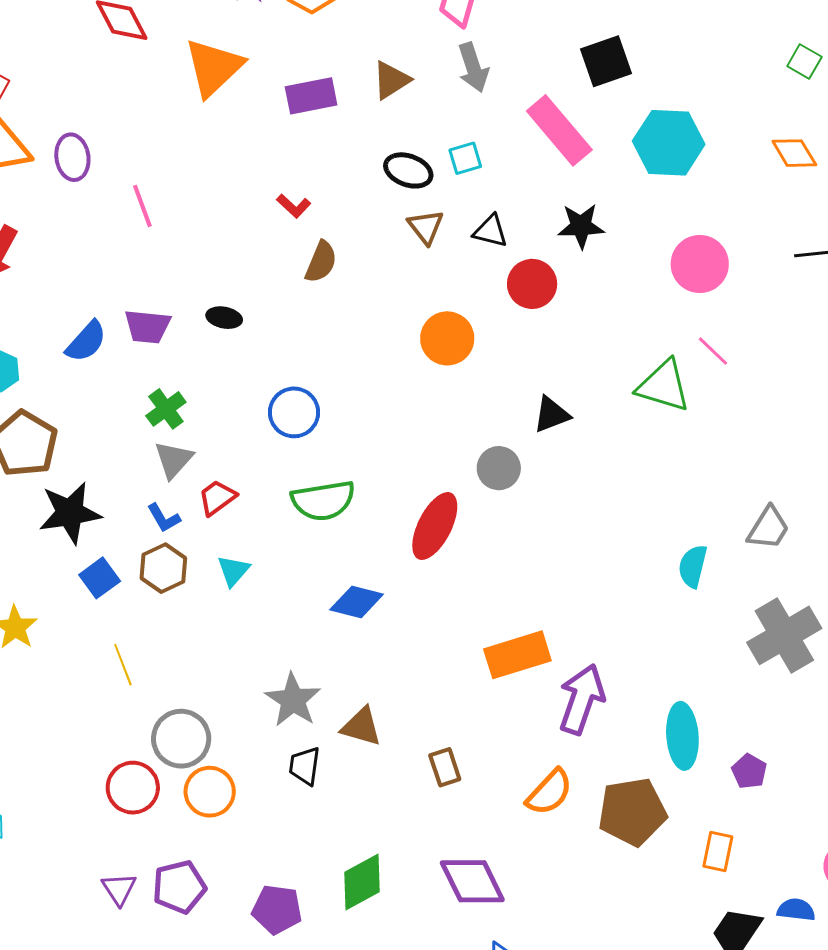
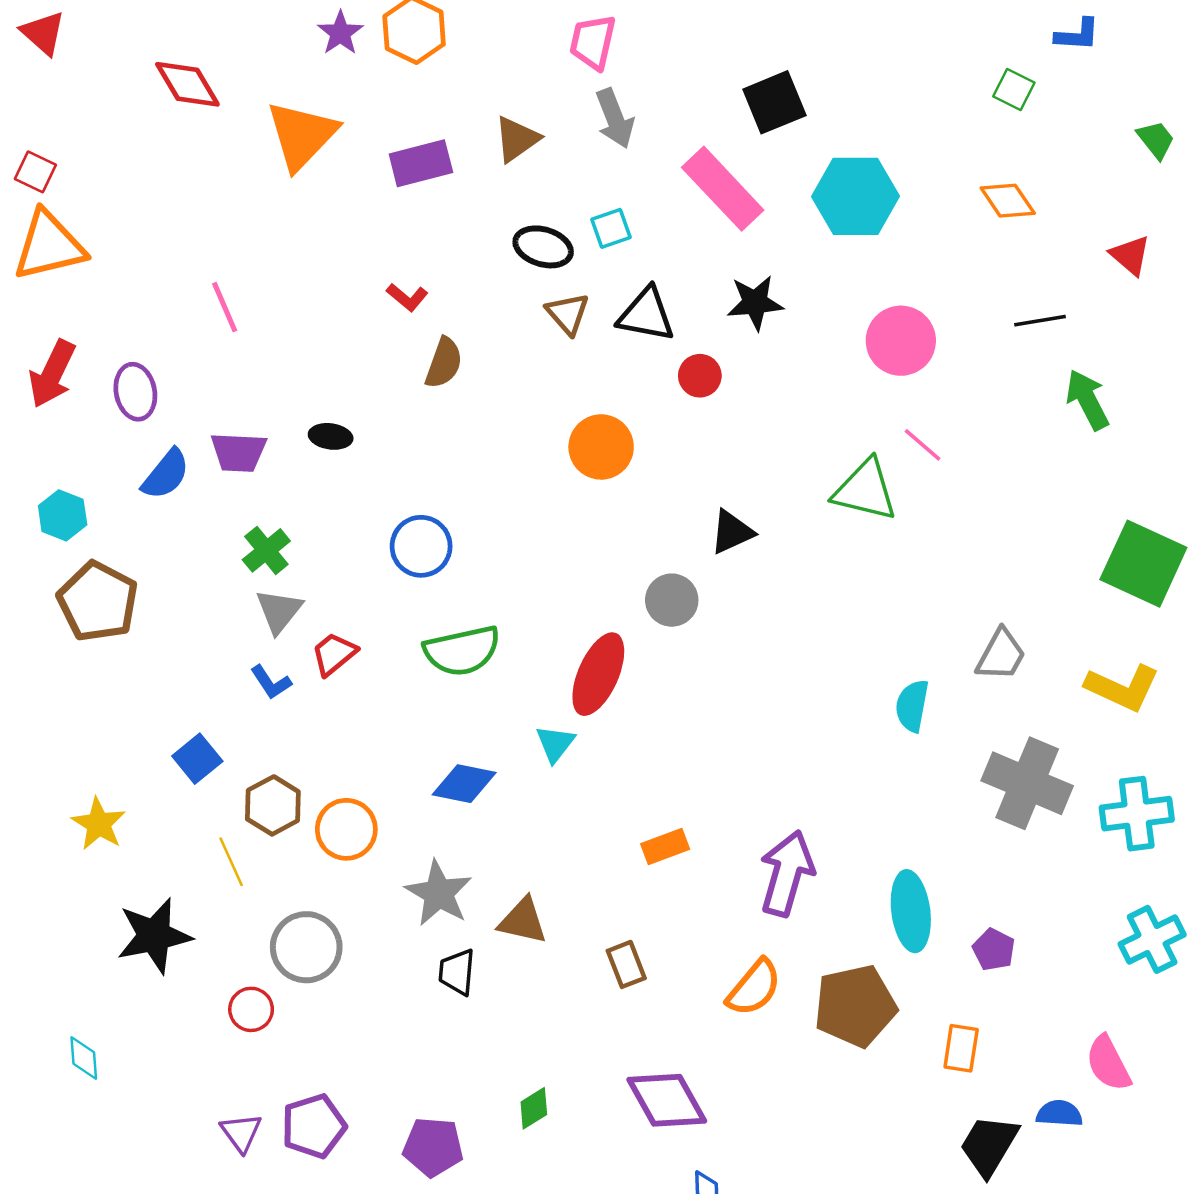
purple ellipse: (72, 157) -> (135, 392), moved
black triangle: (490, 231) -> (646, 315), size x1.4
red circle: (532, 284) -> (700, 376), size x0.7
black star: (70, 513) -> (154, 936), moved
brown hexagon: (163, 568) -> (273, 805), moved
cyan triangle: (233, 571) -> (555, 744), moved
blue diamond: (357, 602) -> (464, 784), moved
gray cross: (784, 635) -> (1027, 783), turned -34
orange rectangle: (517, 655) -> (665, 846), moved, size x0.6
red circle: (133, 788) -> (251, 1009), size x0.7
orange circle: (210, 792) -> (346, 829), moved
green diamond: (362, 882) -> (534, 1108), size x0.6

